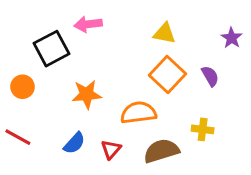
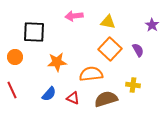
pink arrow: (88, 24) -> (74, 16), moved
black square: (51, 49) -> (34, 32), turned 30
red line: (18, 137) -> (12, 90), turned 36
red triangle: (111, 149) -> (73, 98), turned -48

